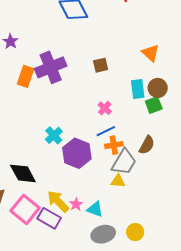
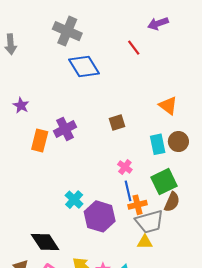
purple cross: (51, 67) -> (65, 129), size x0.7
green square: (154, 105) -> (164, 182), moved, size x1.4
blue line: (106, 131) -> (128, 191), turned -72
gray trapezoid: (124, 162) -> (149, 222), turned 48

